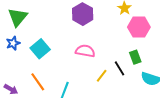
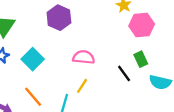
purple hexagon: (83, 14) -> (59, 18), moved
yellow line: (102, 76) -> (82, 86), moved

